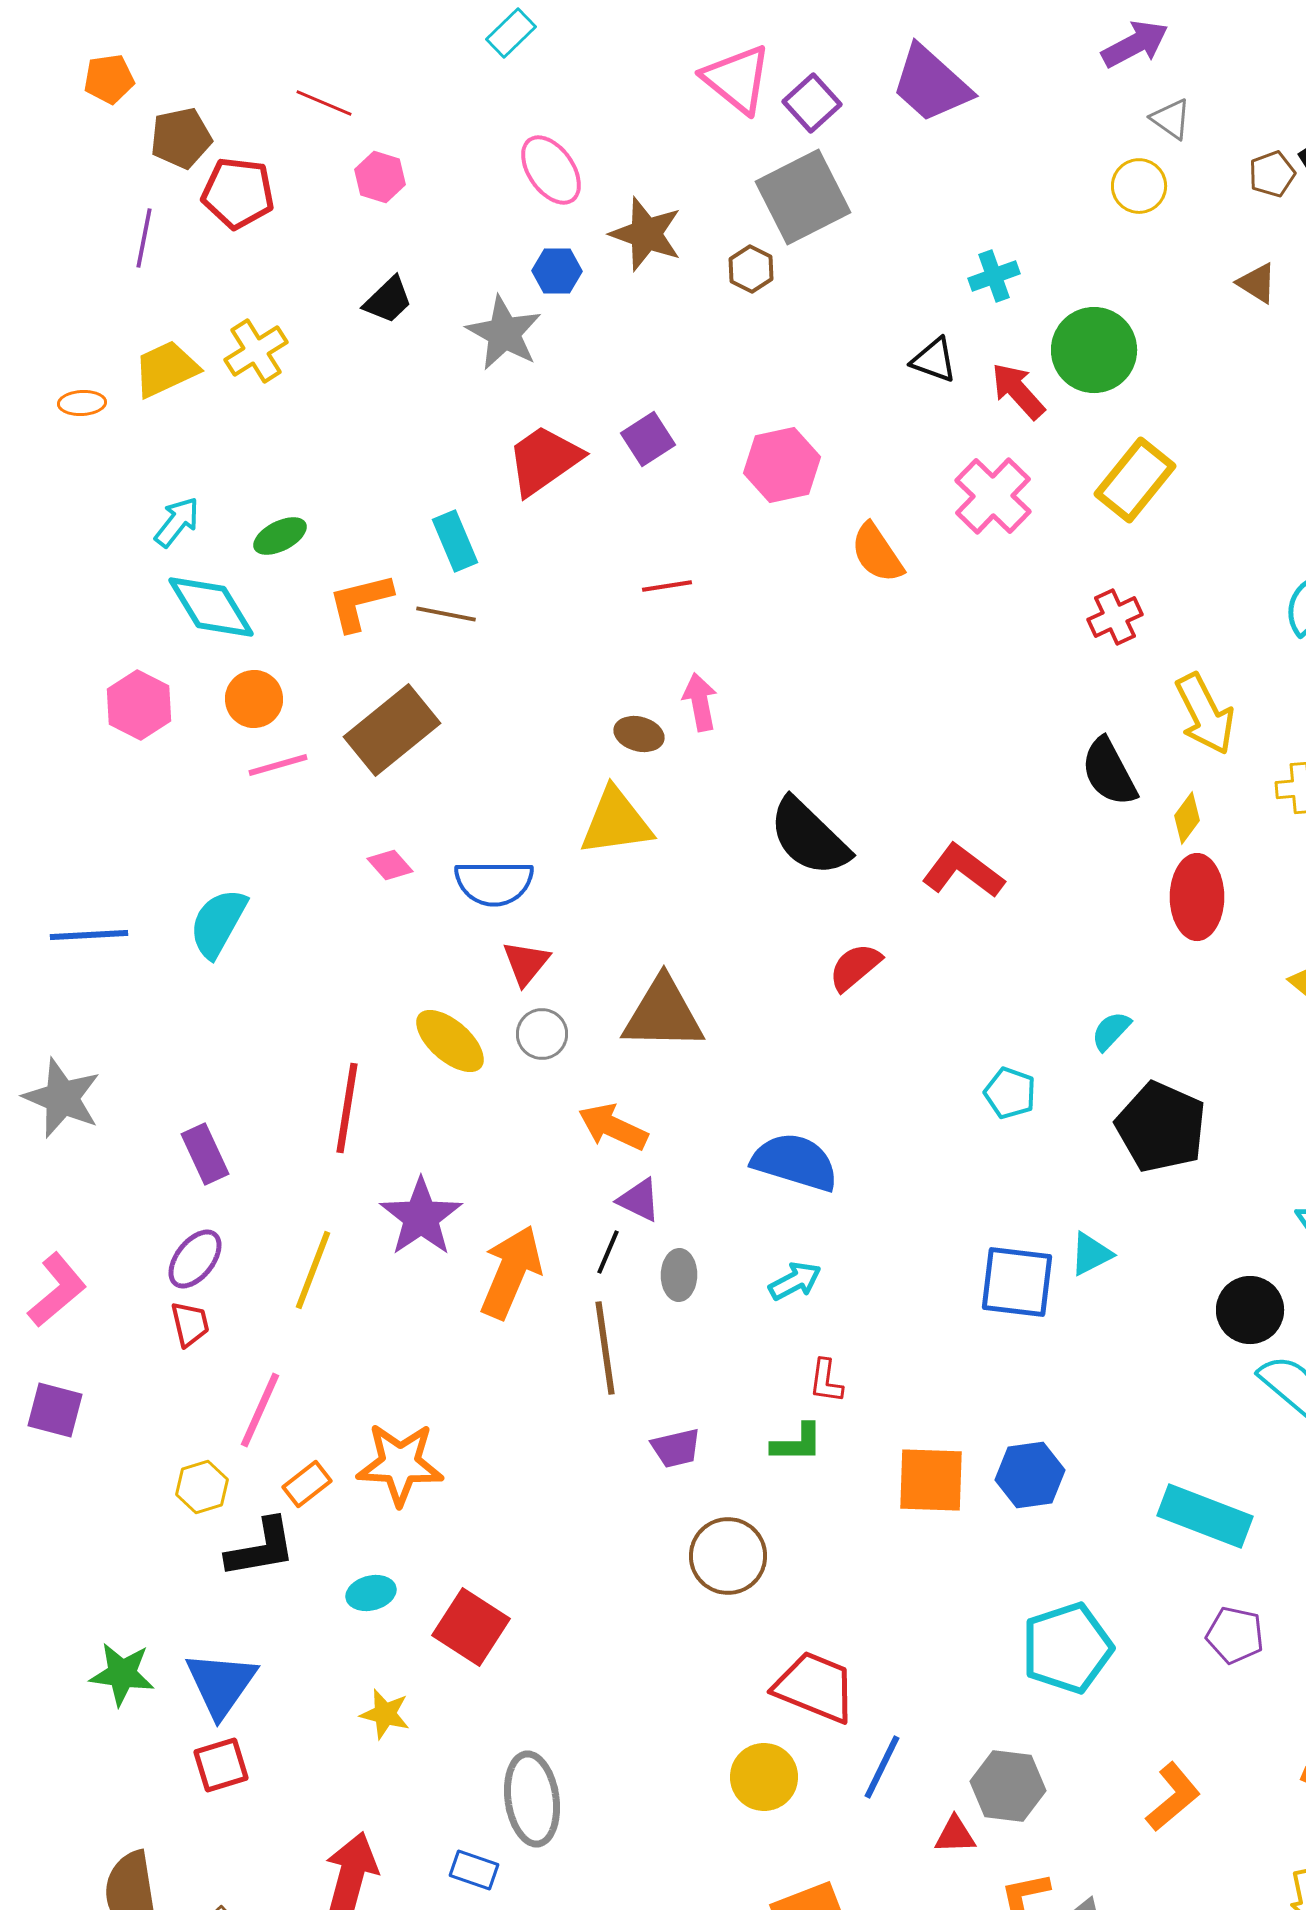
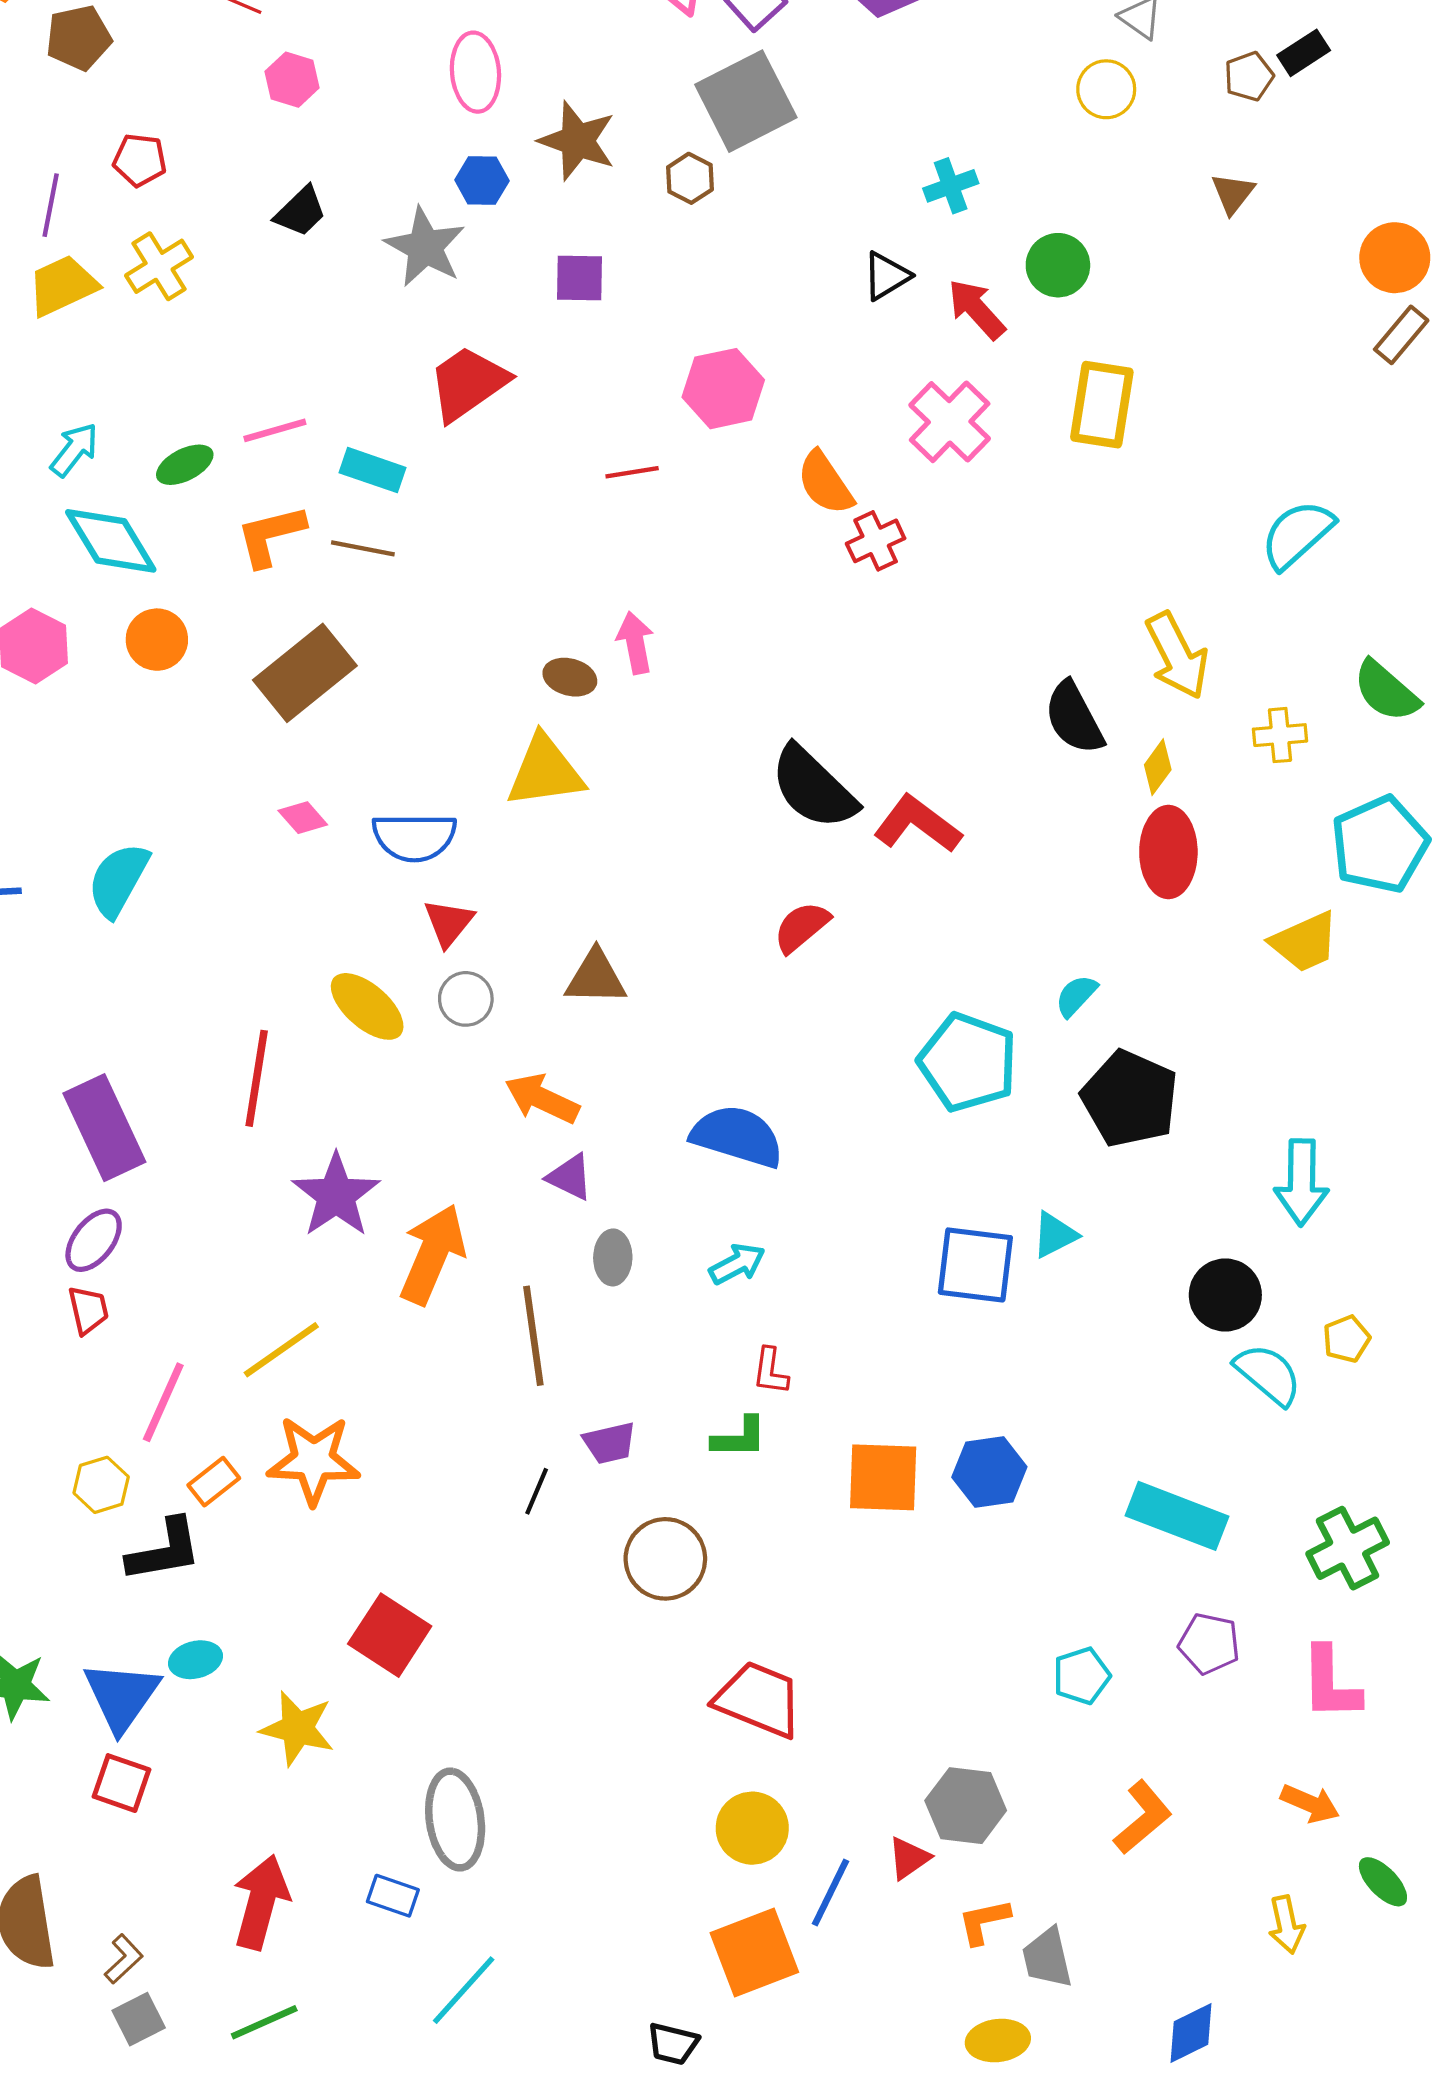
pink ellipse: (551, 170) -> (475, 72), turned 30
red pentagon: (238, 193) -> (140, 160), moved, size x0.7
purple line: (144, 238) -> (51, 205), moved
brown triangle: (1257, 283) -> (1233, 193), turned 36
green circle: (1094, 350) -> (1058, 265), size x0.7
black triangle: (934, 360) -> (886, 276), turned -51
purple square: (648, 439) -> (580, 278), moved, turned 34
yellow rectangle: (1135, 480) -> (1102, 405), turned -30
cyan rectangle: (455, 541) -> (372, 470), turned -48
red line: (667, 586) -> (632, 472), moved
red cross: (1115, 617) -> (876, 541), moved
pink line: (278, 765) -> (275, 430), moved
black semicircle: (809, 837) -> (813, 788), moved
brown triangle: (663, 1014) -> (596, 977), size x0.7
cyan pentagon: (1010, 1093) -> (968, 1062), size x1.8
purple rectangle: (205, 1154) -> (104, 1128), size x1.6
black line: (608, 1252) -> (537, 1491), moved
yellow line: (313, 1270) -> (281, 1350), moved, turned 34
cyan ellipse: (371, 1593) -> (195, 1660), moved
cyan pentagon: (1067, 1648) -> (1082, 1676), moved, size x0.6
yellow star: (385, 1714) -> (297, 1728), size x1.4
red square: (221, 1765) -> (121, 1783), turned 36
blue line: (882, 1767) -> (831, 1892), moved
yellow circle: (764, 1777) -> (752, 1828), moved
red triangle: (955, 1835) -> (909, 1858), turned -33

